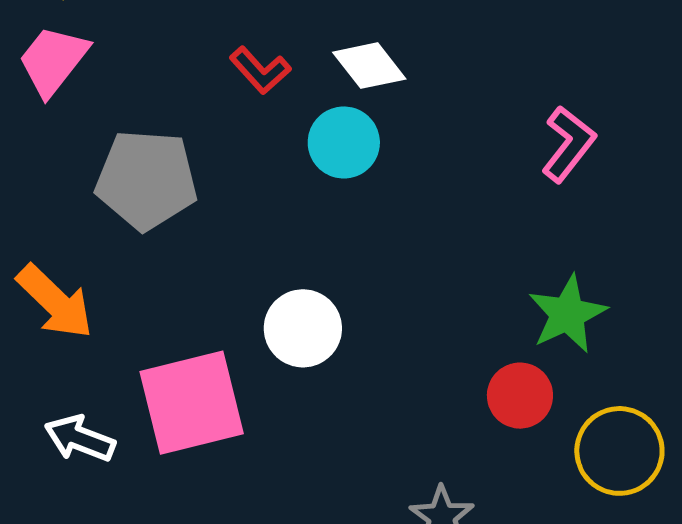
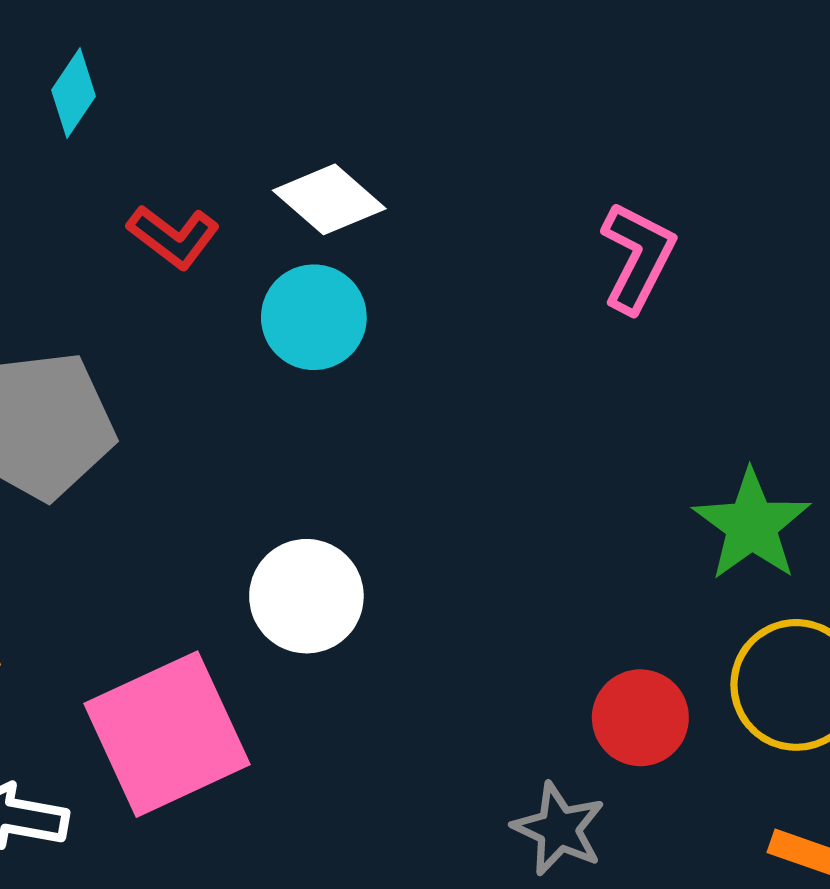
green star: (567, 314) -> (752, 525), moved
red circle: (520, 396) -> (640, 718), moved

